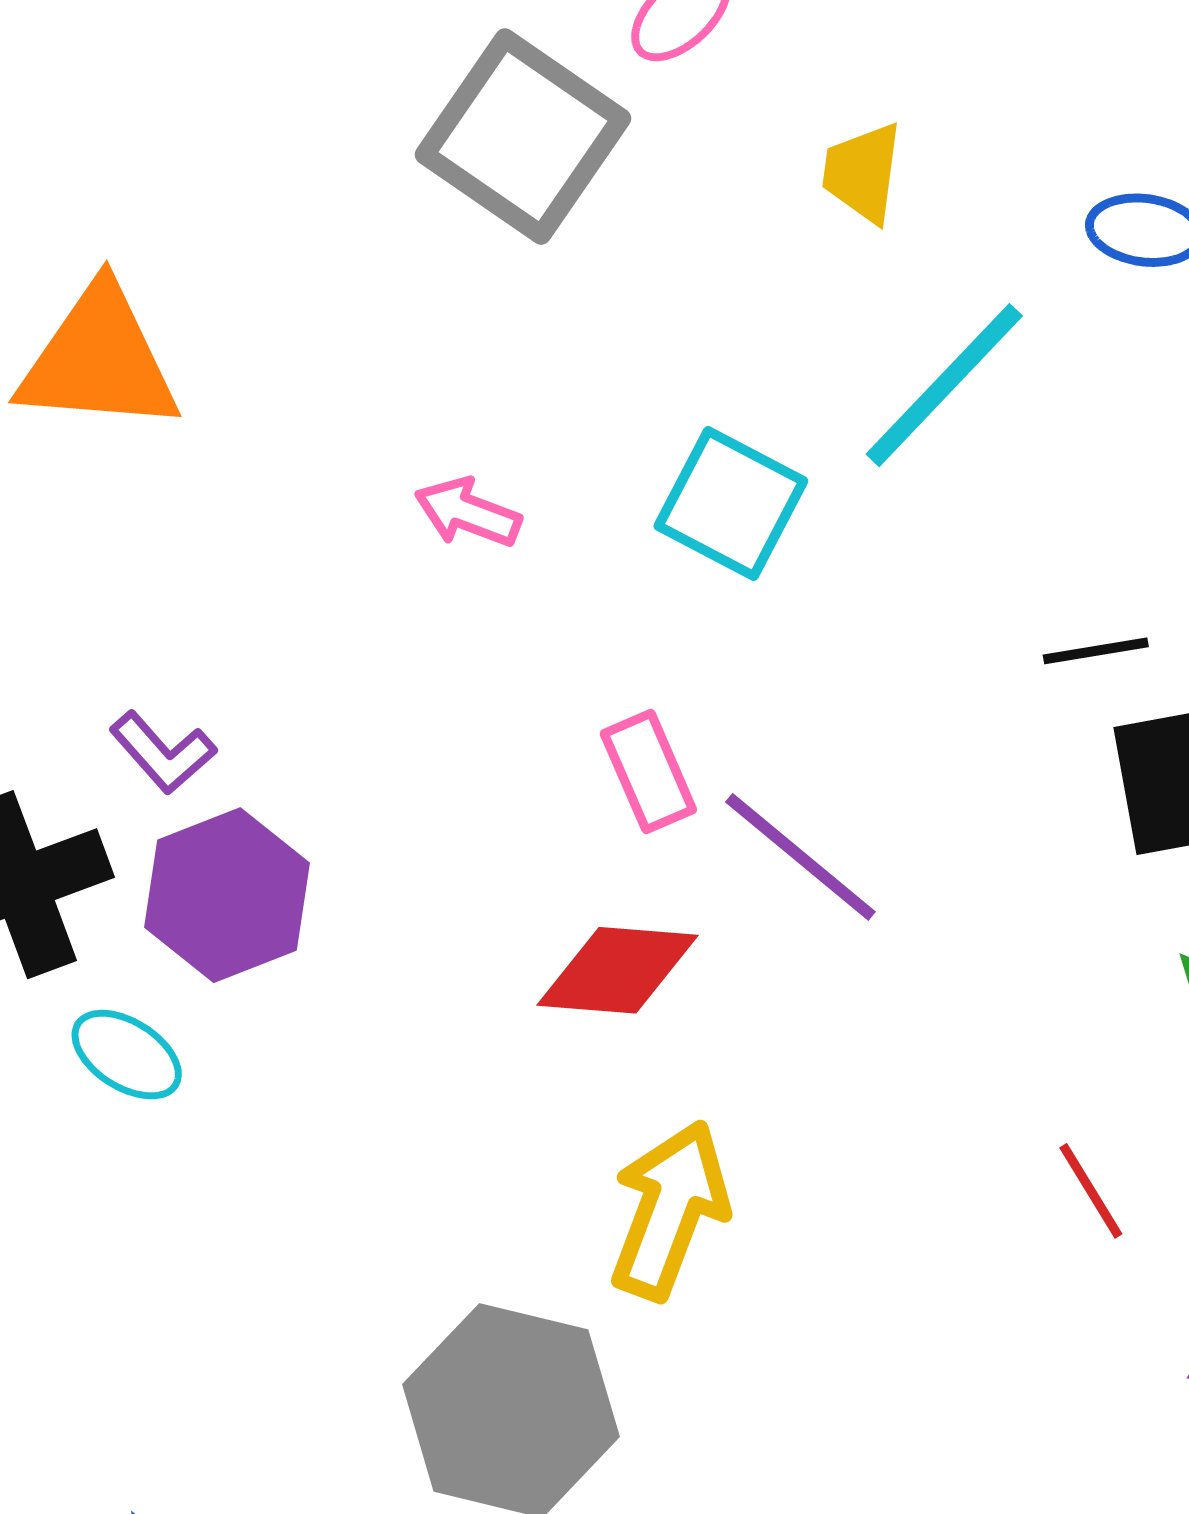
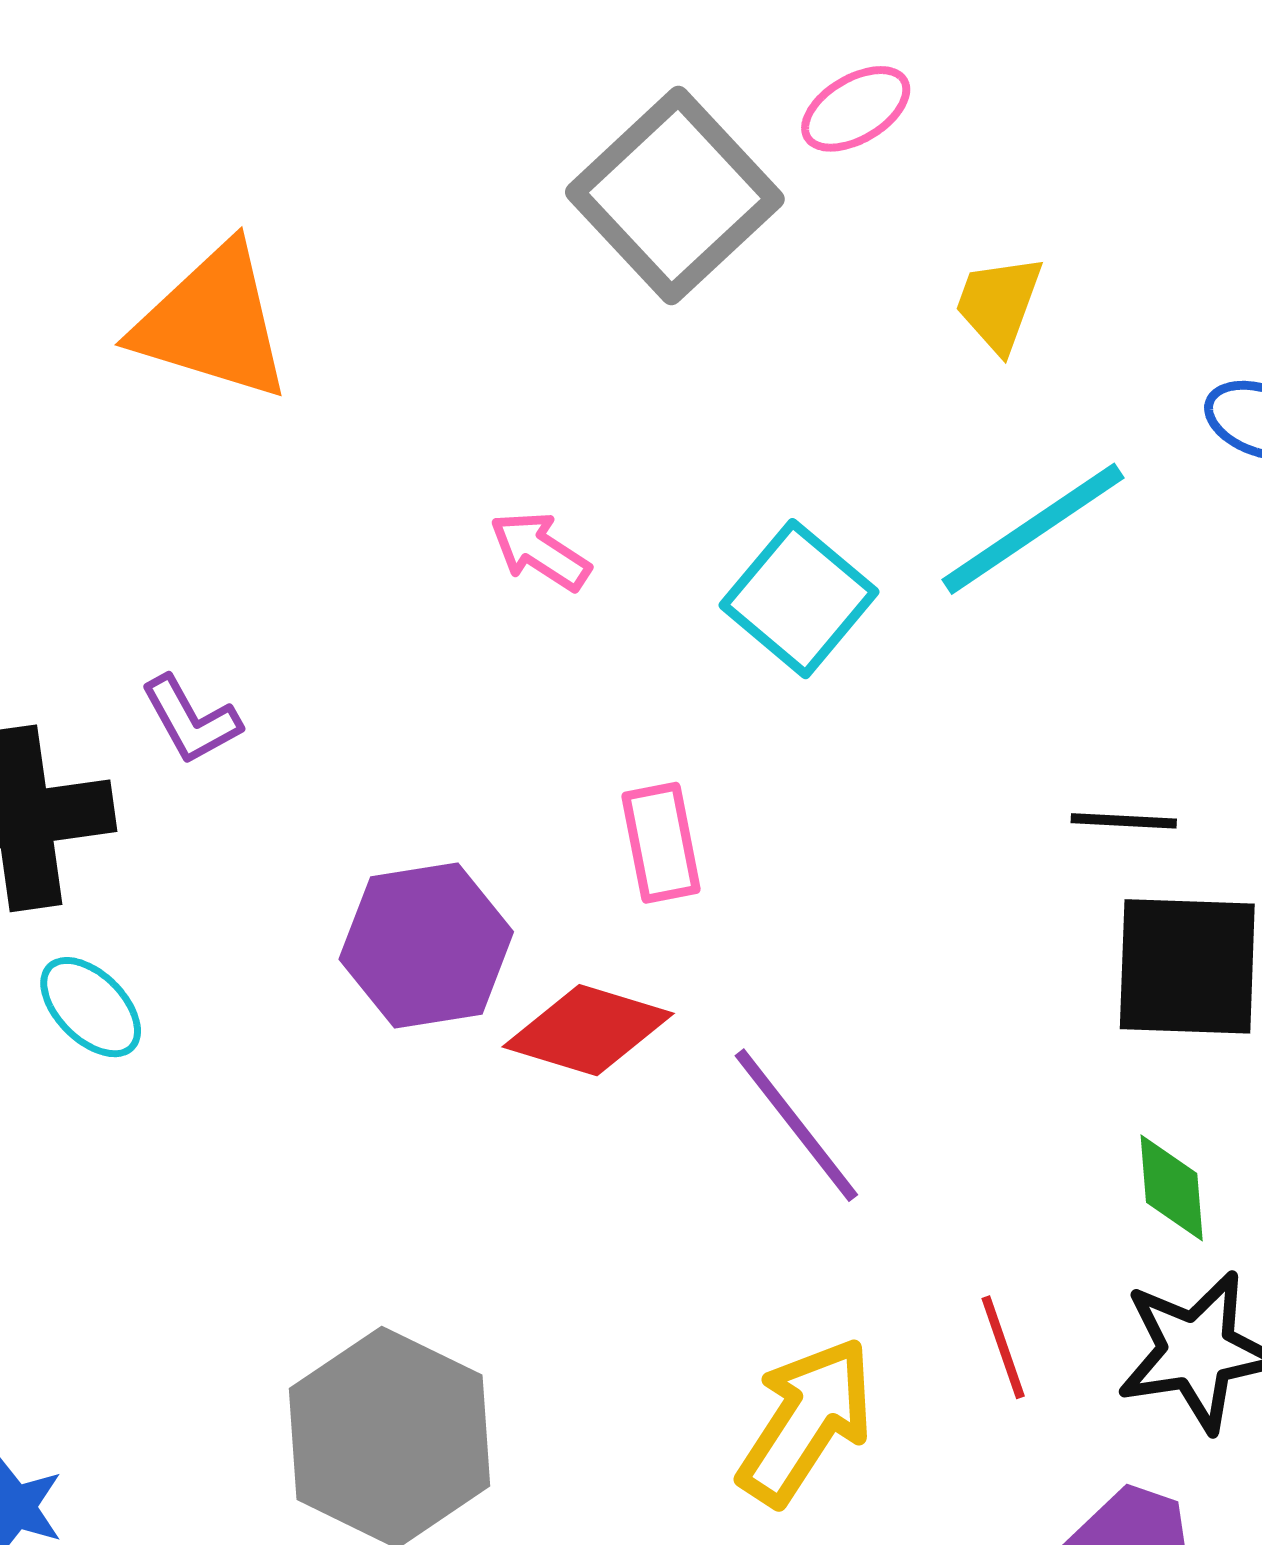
purple line: (800, 857) -> (796, 1125), moved
purple hexagon: (227, 895) -> (426, 946), moved
yellow arrow: (669, 1210) -> (806, 1421), moved

